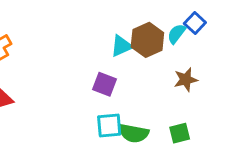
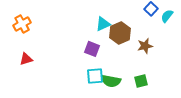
cyan semicircle: (177, 34) -> (167, 16), moved
brown hexagon: (147, 40) -> (120, 33), moved

